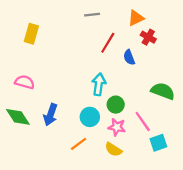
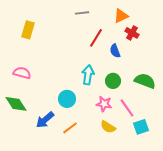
green circle: (116, 105) -> (113, 81), moved
blue arrow: (50, 115) -> (45, 120), moved, turned 30
cyan circle: (90, 117) -> (67, 99), moved
pink star: (117, 127) -> (104, 104), moved
yellow semicircle: (113, 150) -> (108, 127), moved

